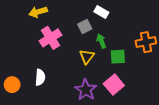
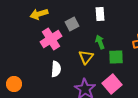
white rectangle: (101, 12) -> (100, 14), turned 56
gray square: (85, 26) -> (72, 24), moved
white semicircle: (40, 77) -> (56, 69), moved

